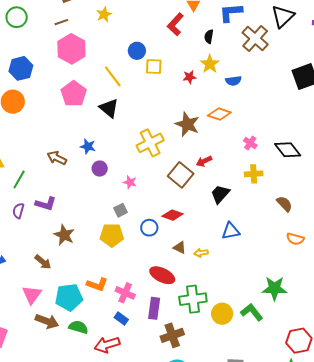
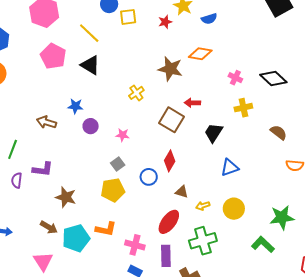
yellow cross: (150, 143) -> (136, 93), size x0.6
red arrow: (204, 161) -> (192, 103), turned 35
red diamond: (172, 215) -> (170, 161), turned -70
yellow arrow: (201, 253) -> (203, 206), moved
red ellipse: (162, 275) -> (169, 222), turned -70
orange L-shape: (97, 284) -> (106, 229), moved
cyan pentagon: (69, 297) -> (76, 238), moved
yellow circle: (222, 314) -> (234, 209), moved

